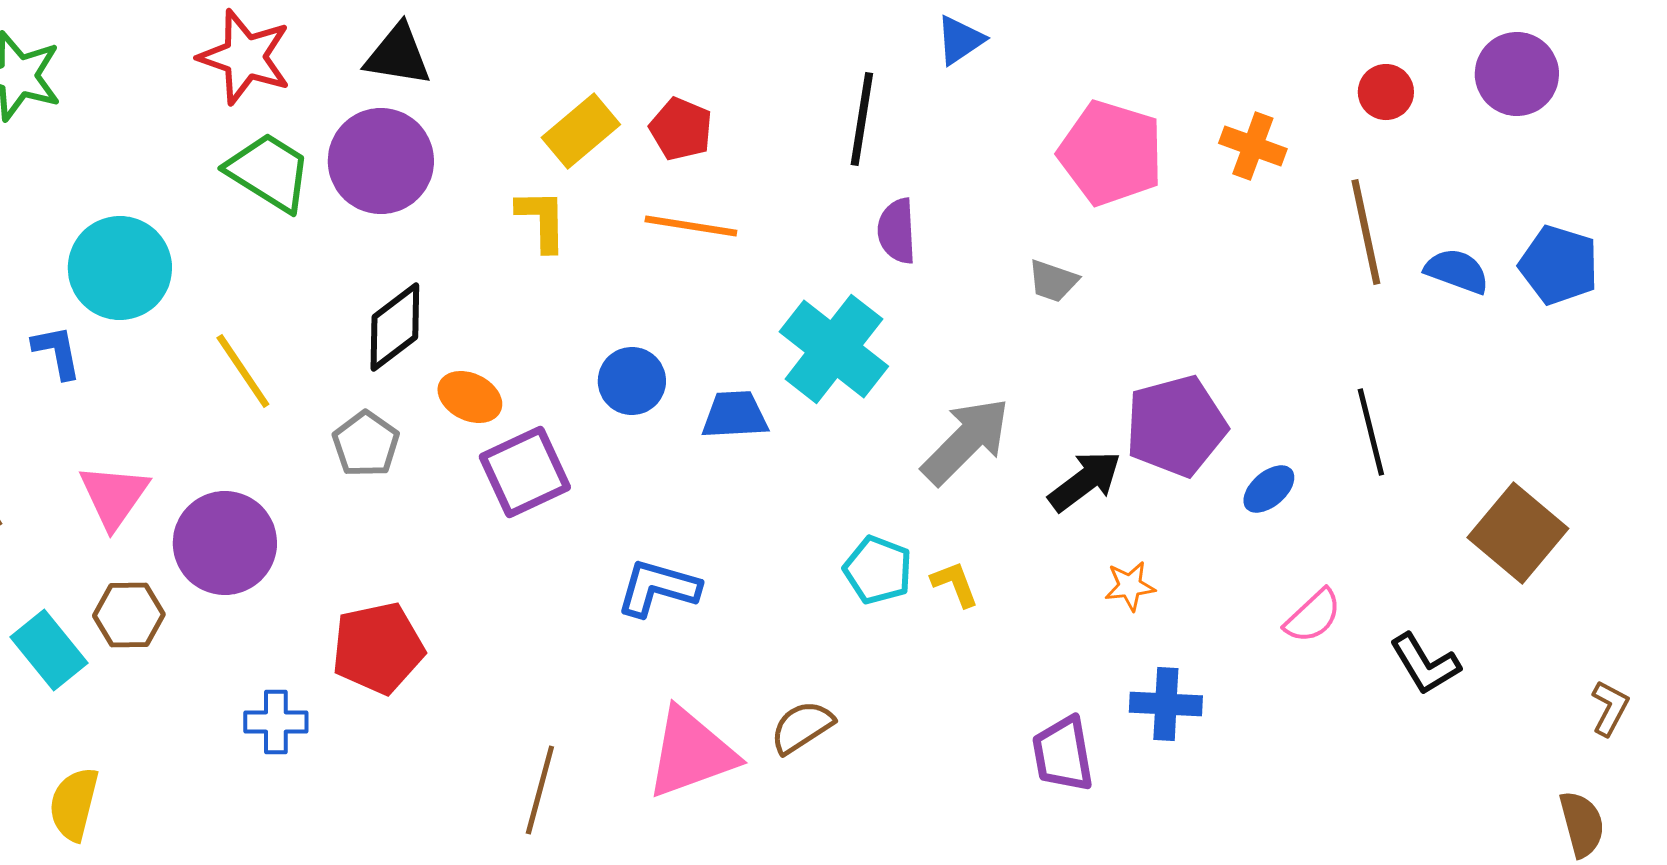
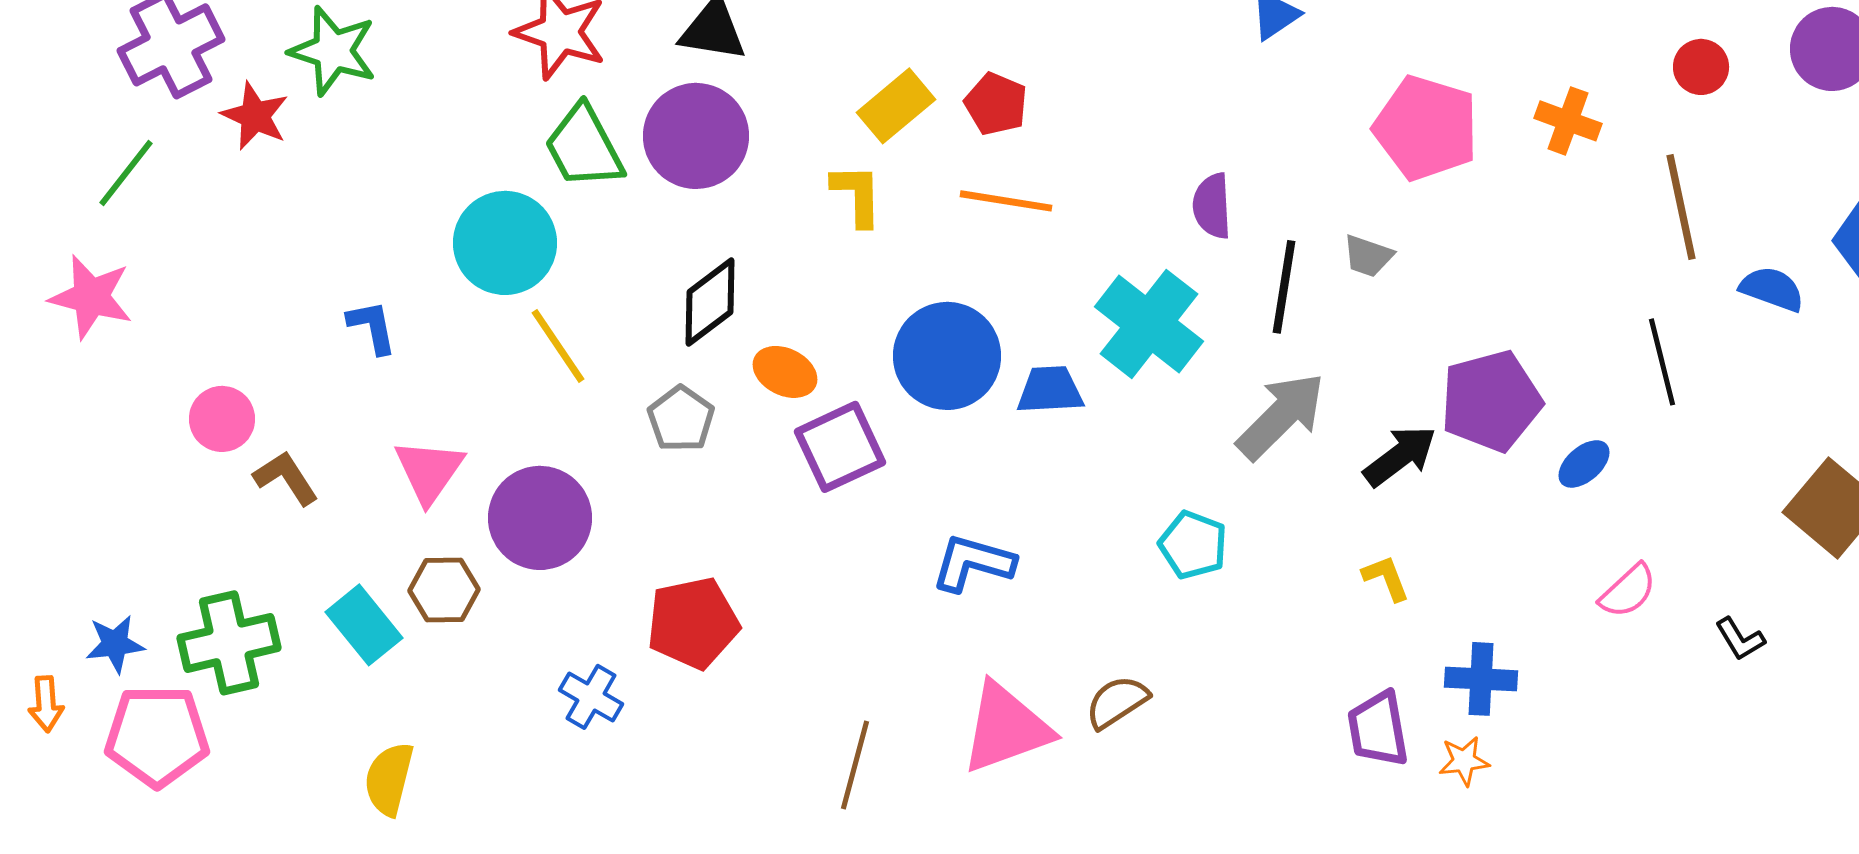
black line: (862, 119) -> (1284, 287), moved
green trapezoid: (269, 172) -> (584, 147), turned -150
cyan circle: (120, 268) -> (505, 243), moved
blue semicircle: (1457, 271) -> (1772, 289), moved
blue circle: (632, 381) -> (947, 356), size x1.6
black line: (1371, 432) -> (1662, 362), moved
yellow L-shape: (955, 584) -> (1386, 578), moved
orange star: (1130, 586) -> (1464, 761), moved
black L-shape: (1425, 664) -> (1740, 639), size x0.7
blue cross: (276, 722) -> (591, 697), turned 30

